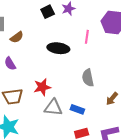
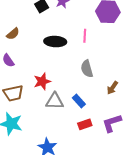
pink line: (87, 37) -> (85, 36), moved
blue rectangle: (77, 109) -> (79, 101), turned 32

